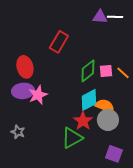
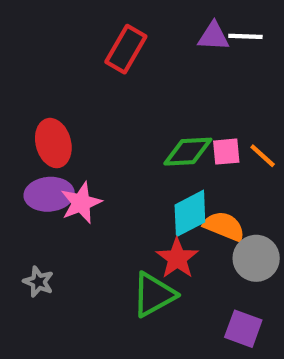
red rectangle: (59, 42) -> (126, 49), moved
green diamond: (88, 71) -> (188, 152), turned 35
gray circle: (108, 120) -> (256, 258), moved

